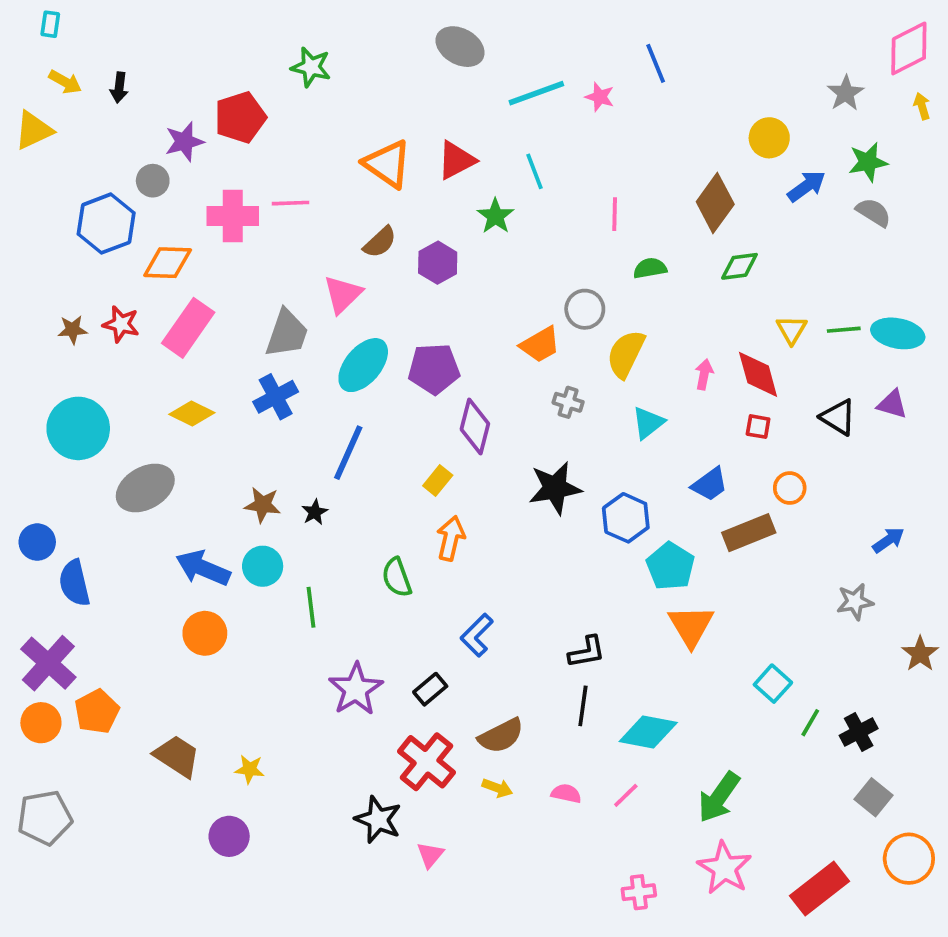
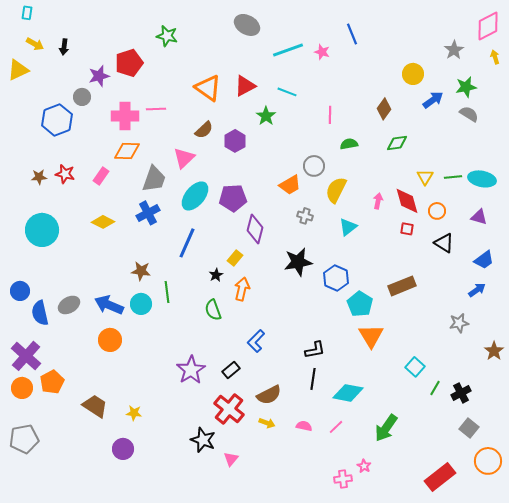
cyan line: (535, 171) -> (287, 92), turned -48
brown diamond: (715, 203) -> (384, 109), size x0.7
orange diamond: (168, 263) -> (127, 151), moved
pink rectangle: (188, 328) -> (101, 176), size x0.6
black triangle: (838, 417) -> (444, 243), moved
blue trapezoid: (710, 484) -> (484, 260), moved
gray ellipse: (145, 488) -> (69, 305), moved, size x0.7
orange circle: (790, 488) -> (437, 211), moved
black star: (315, 512) -> (216, 275), moved
green line: (311, 607) -> (167, 292), moved
pink star: (725, 868) -> (364, 466), moved, size x0.5

